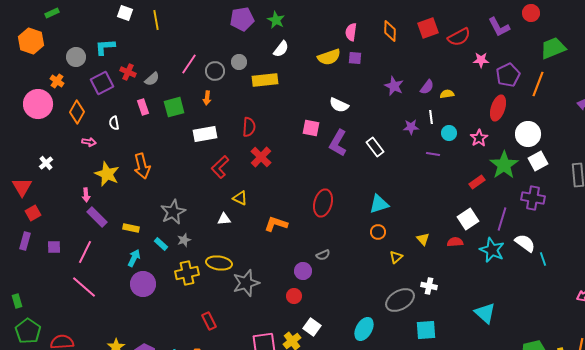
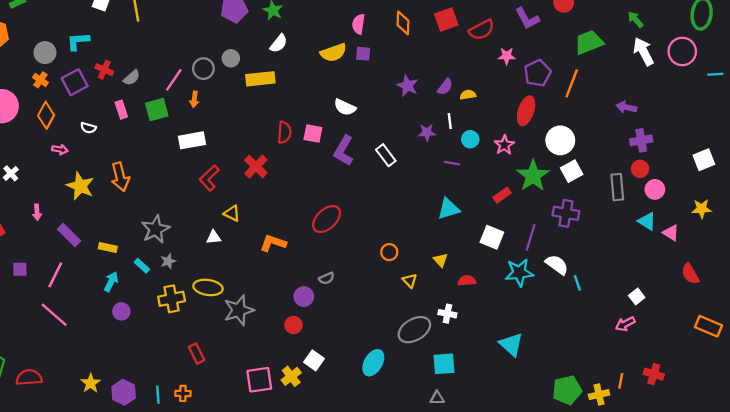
pink line: (189, 64) -> (174, 80), moved
orange cross: (57, 81) -> (40, 80), moved
white semicircle: (114, 123) -> (88, 128), turned -64
red semicircle: (249, 127) -> (284, 132), moved
pink arrow: (86, 195) -> (37, 212), moved
red ellipse: (323, 203) -> (327, 219), turned 32
cyan triangle: (379, 204) -> (449, 209), moved
white square: (468, 219) -> (492, 237), turned -35
red semicircle: (455, 242) -> (467, 281), moved
cyan star: (492, 250) -> (519, 273), turned -30
yellow triangle: (396, 257) -> (410, 281), turned -32
purple circle: (143, 284) -> (121, 311), size x0.6

